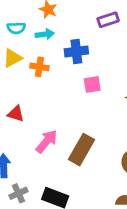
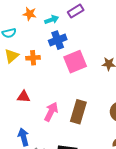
cyan arrow: (45, 34) -> (52, 20), moved
pink square: (92, 84) -> (75, 62), size x1.6

